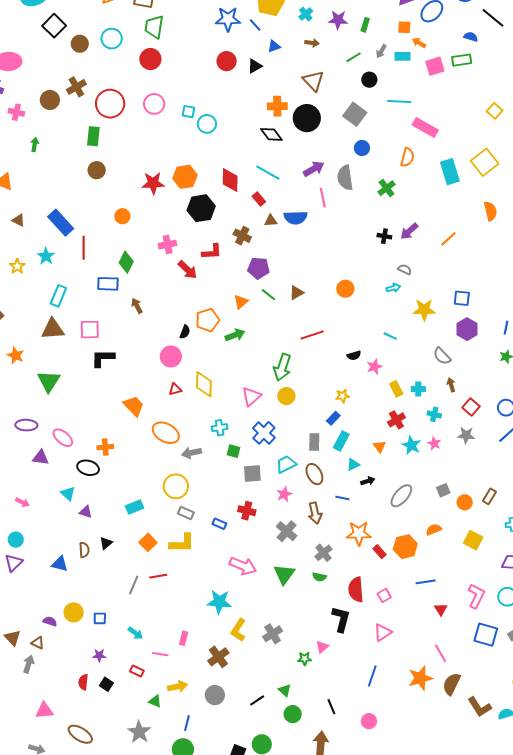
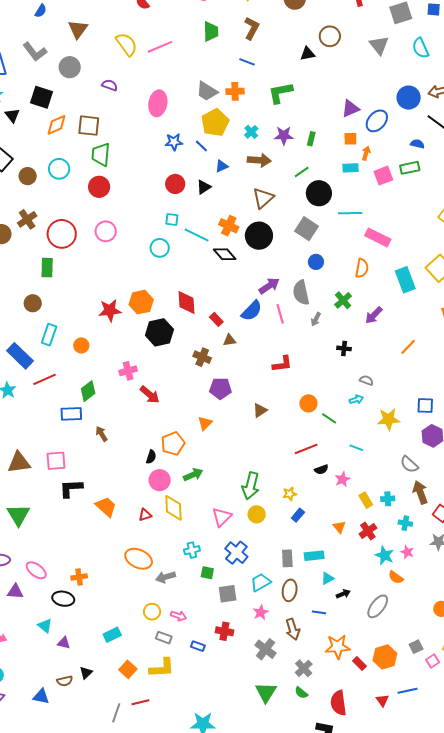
blue star: (228, 19) -> (174, 142), size x0.7
brown arrow: (312, 43) -> (259, 160), size x1.6
orange arrow: (419, 43) -> (366, 153), turned 80
gray arrow: (381, 51) -> (316, 319), moved
black circle: (369, 80) -> (319, 193), size x1.6
brown triangle: (313, 81) -> (263, 198), turned 35
orange cross: (277, 106) -> (229, 226), turned 30
cyan square: (188, 112) -> (172, 219), moved
brown circle: (97, 170) -> (33, 303), moved
cyan line: (268, 173) -> (197, 235), moved
blue semicircle: (296, 218) -> (252, 311), moved, turned -40
purple arrow: (409, 231) -> (374, 315), moved
red line: (84, 248) -> (45, 379), turned 70
red L-shape: (212, 252) -> (282, 364), moved
green diamond: (126, 262) -> (88, 391), turned 30
green line: (269, 295) -> (329, 418), moved
cyan rectangle: (58, 296) -> (49, 335), moved
green arrow: (235, 335) -> (193, 475), moved
red line: (312, 335) -> (306, 449), moved
pink circle: (171, 356) -> (160, 480), moved
brown arrow: (451, 385) -> (420, 492), size x1.6
yellow star: (342, 396) -> (290, 494), moved
orange trapezoid: (134, 406) -> (106, 507), moved
blue rectangle: (333, 418) -> (298, 515), moved
cyan rectangle: (341, 441) -> (314, 556), turned 60
orange triangle: (379, 447) -> (339, 527), moved
brown ellipse: (314, 474) -> (290, 590), turned 40
yellow circle: (176, 486) -> (152, 612), size x0.7
gray square: (443, 490) -> (416, 647), moved
orange semicircle: (434, 530) -> (396, 577), moved, turned -119
brown semicircle: (84, 550) -> (65, 681), turned 84
pink arrow: (243, 566) -> (179, 616), moved, size x0.6
green semicircle: (319, 577) -> (301, 693), turned 32
pink square: (384, 595) -> (433, 661), moved
red triangle: (441, 609) -> (382, 700), moved

